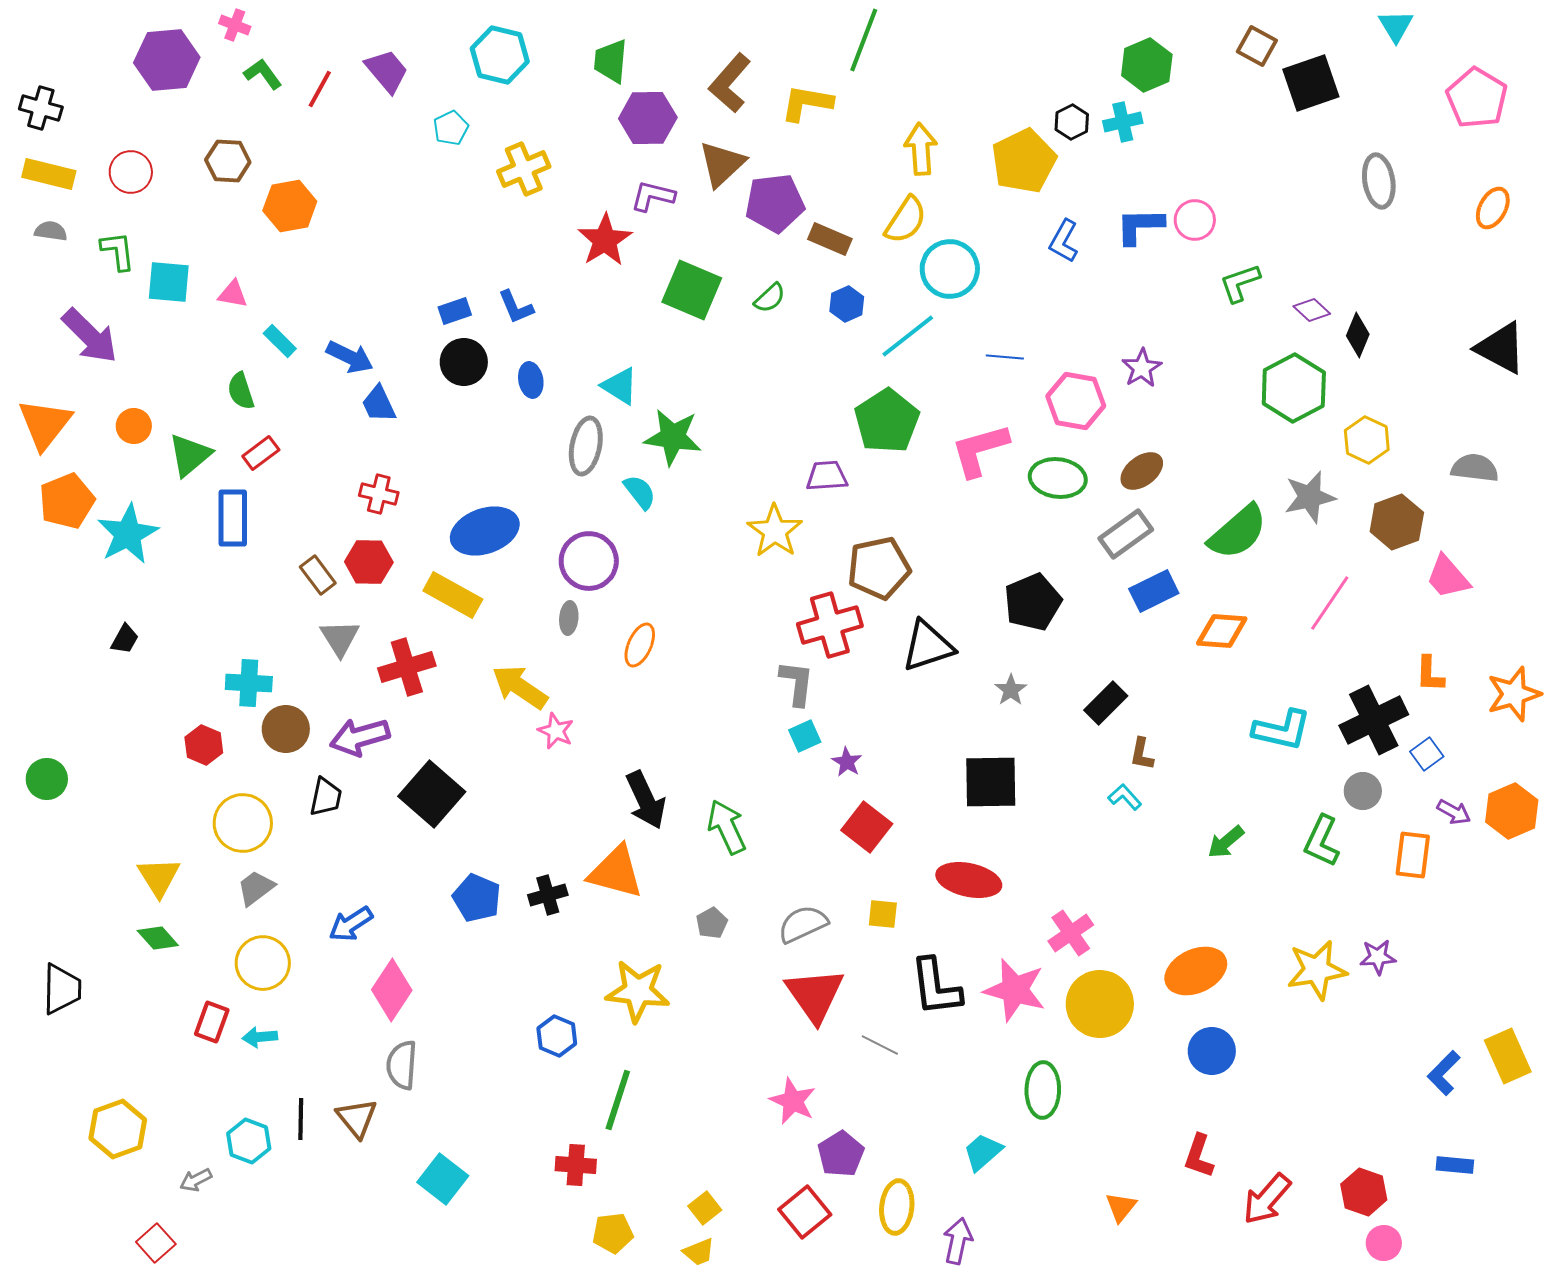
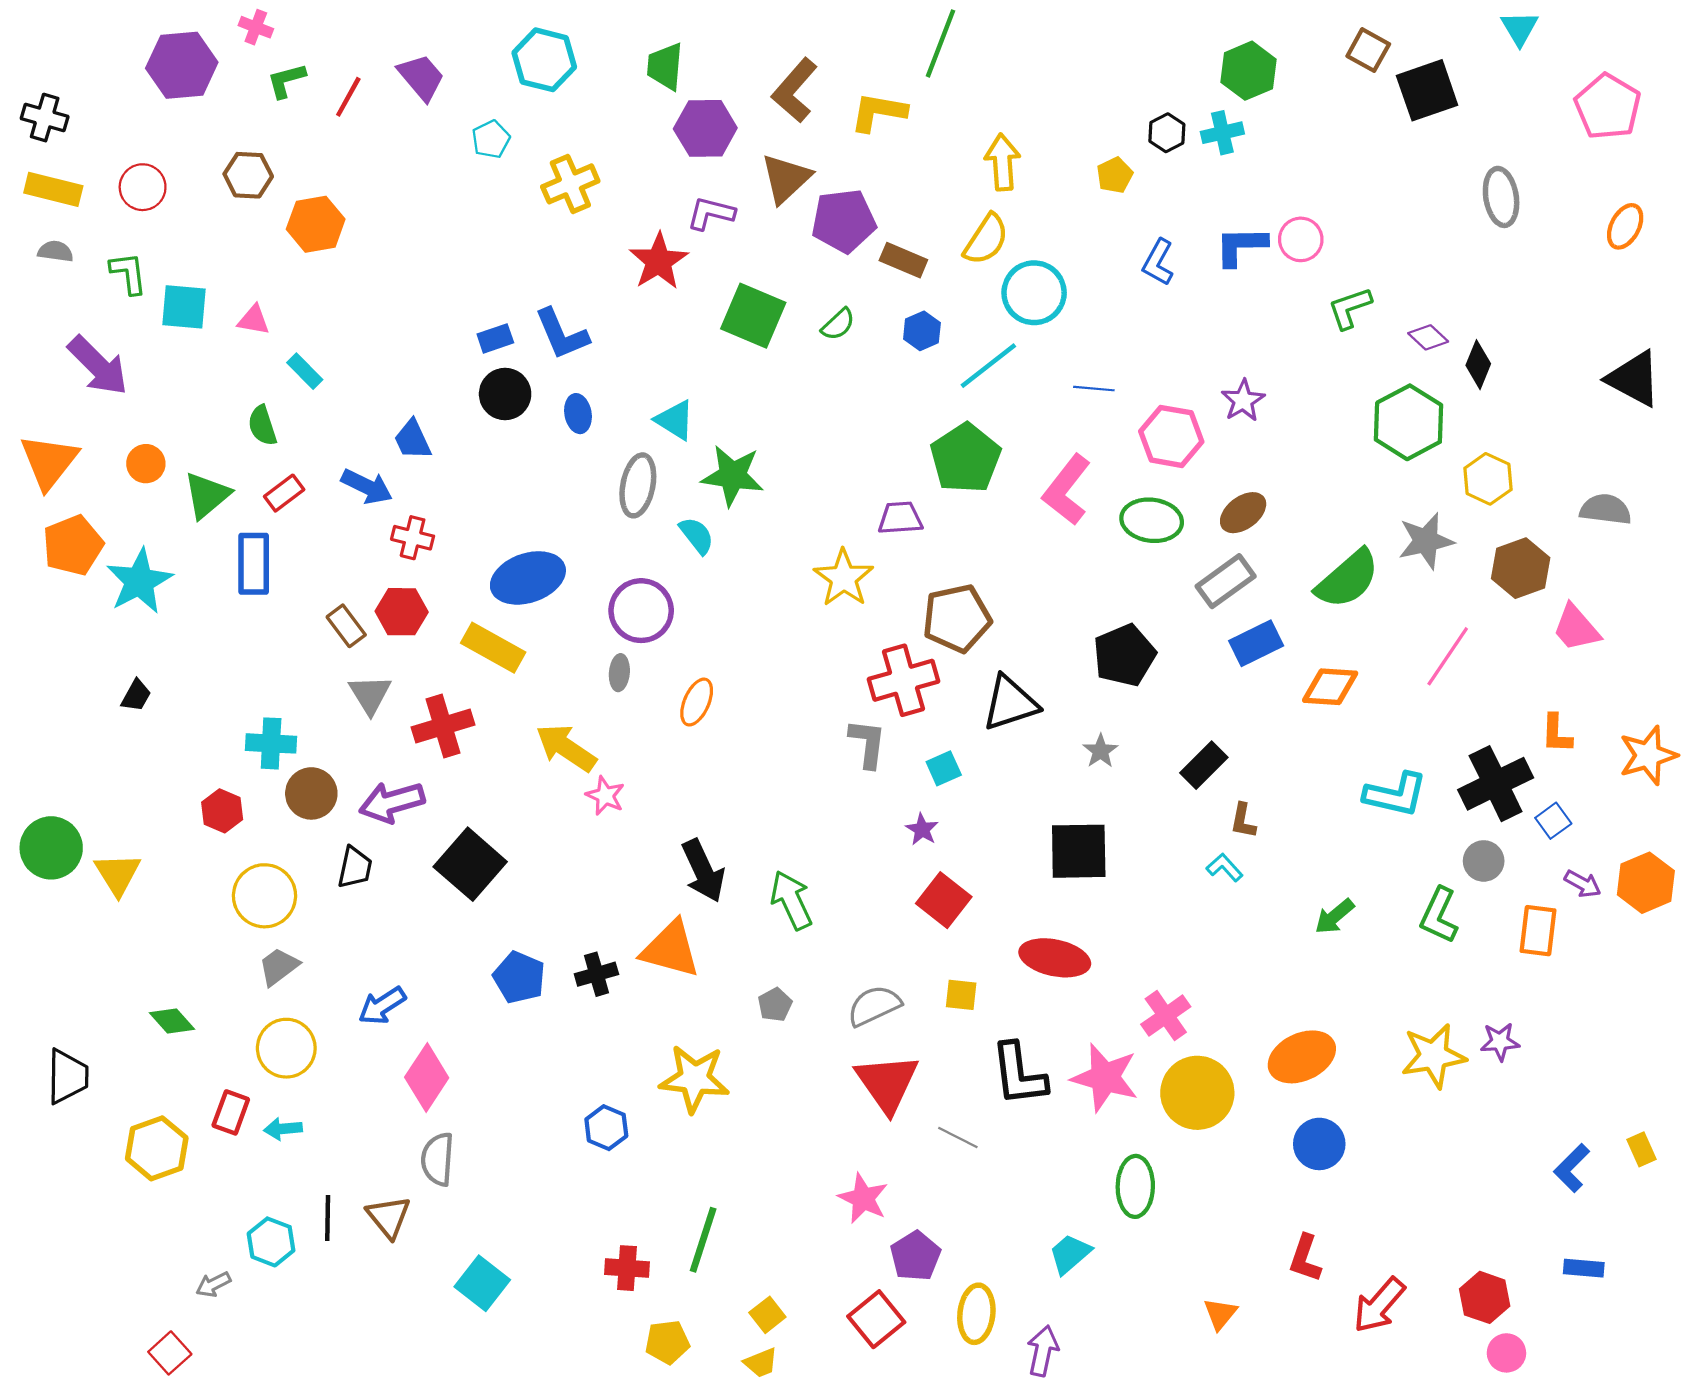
green L-shape: (263, 74) -> (286, 80), turned -69
yellow pentagon: (1024, 161) -> (1115, 175), size x0.5
blue L-shape: (516, 307) -> (562, 334), size x1.4
blue arrow: (350, 357) -> (367, 487), moved
pink L-shape: (980, 450) -> (1067, 490), turned -36
cyan square: (805, 736) -> (944, 768), moved
green circle: (47, 779) -> (51, 848), size x1.4
yellow triangle: (159, 877) -> (118, 874), moved
yellow rectangle: (1508, 1056) -> (1641, 1149), size x0.6
green line: (618, 1100) -> (703, 1240), moved
yellow hexagon: (118, 1129) -> (157, 1148), moved

